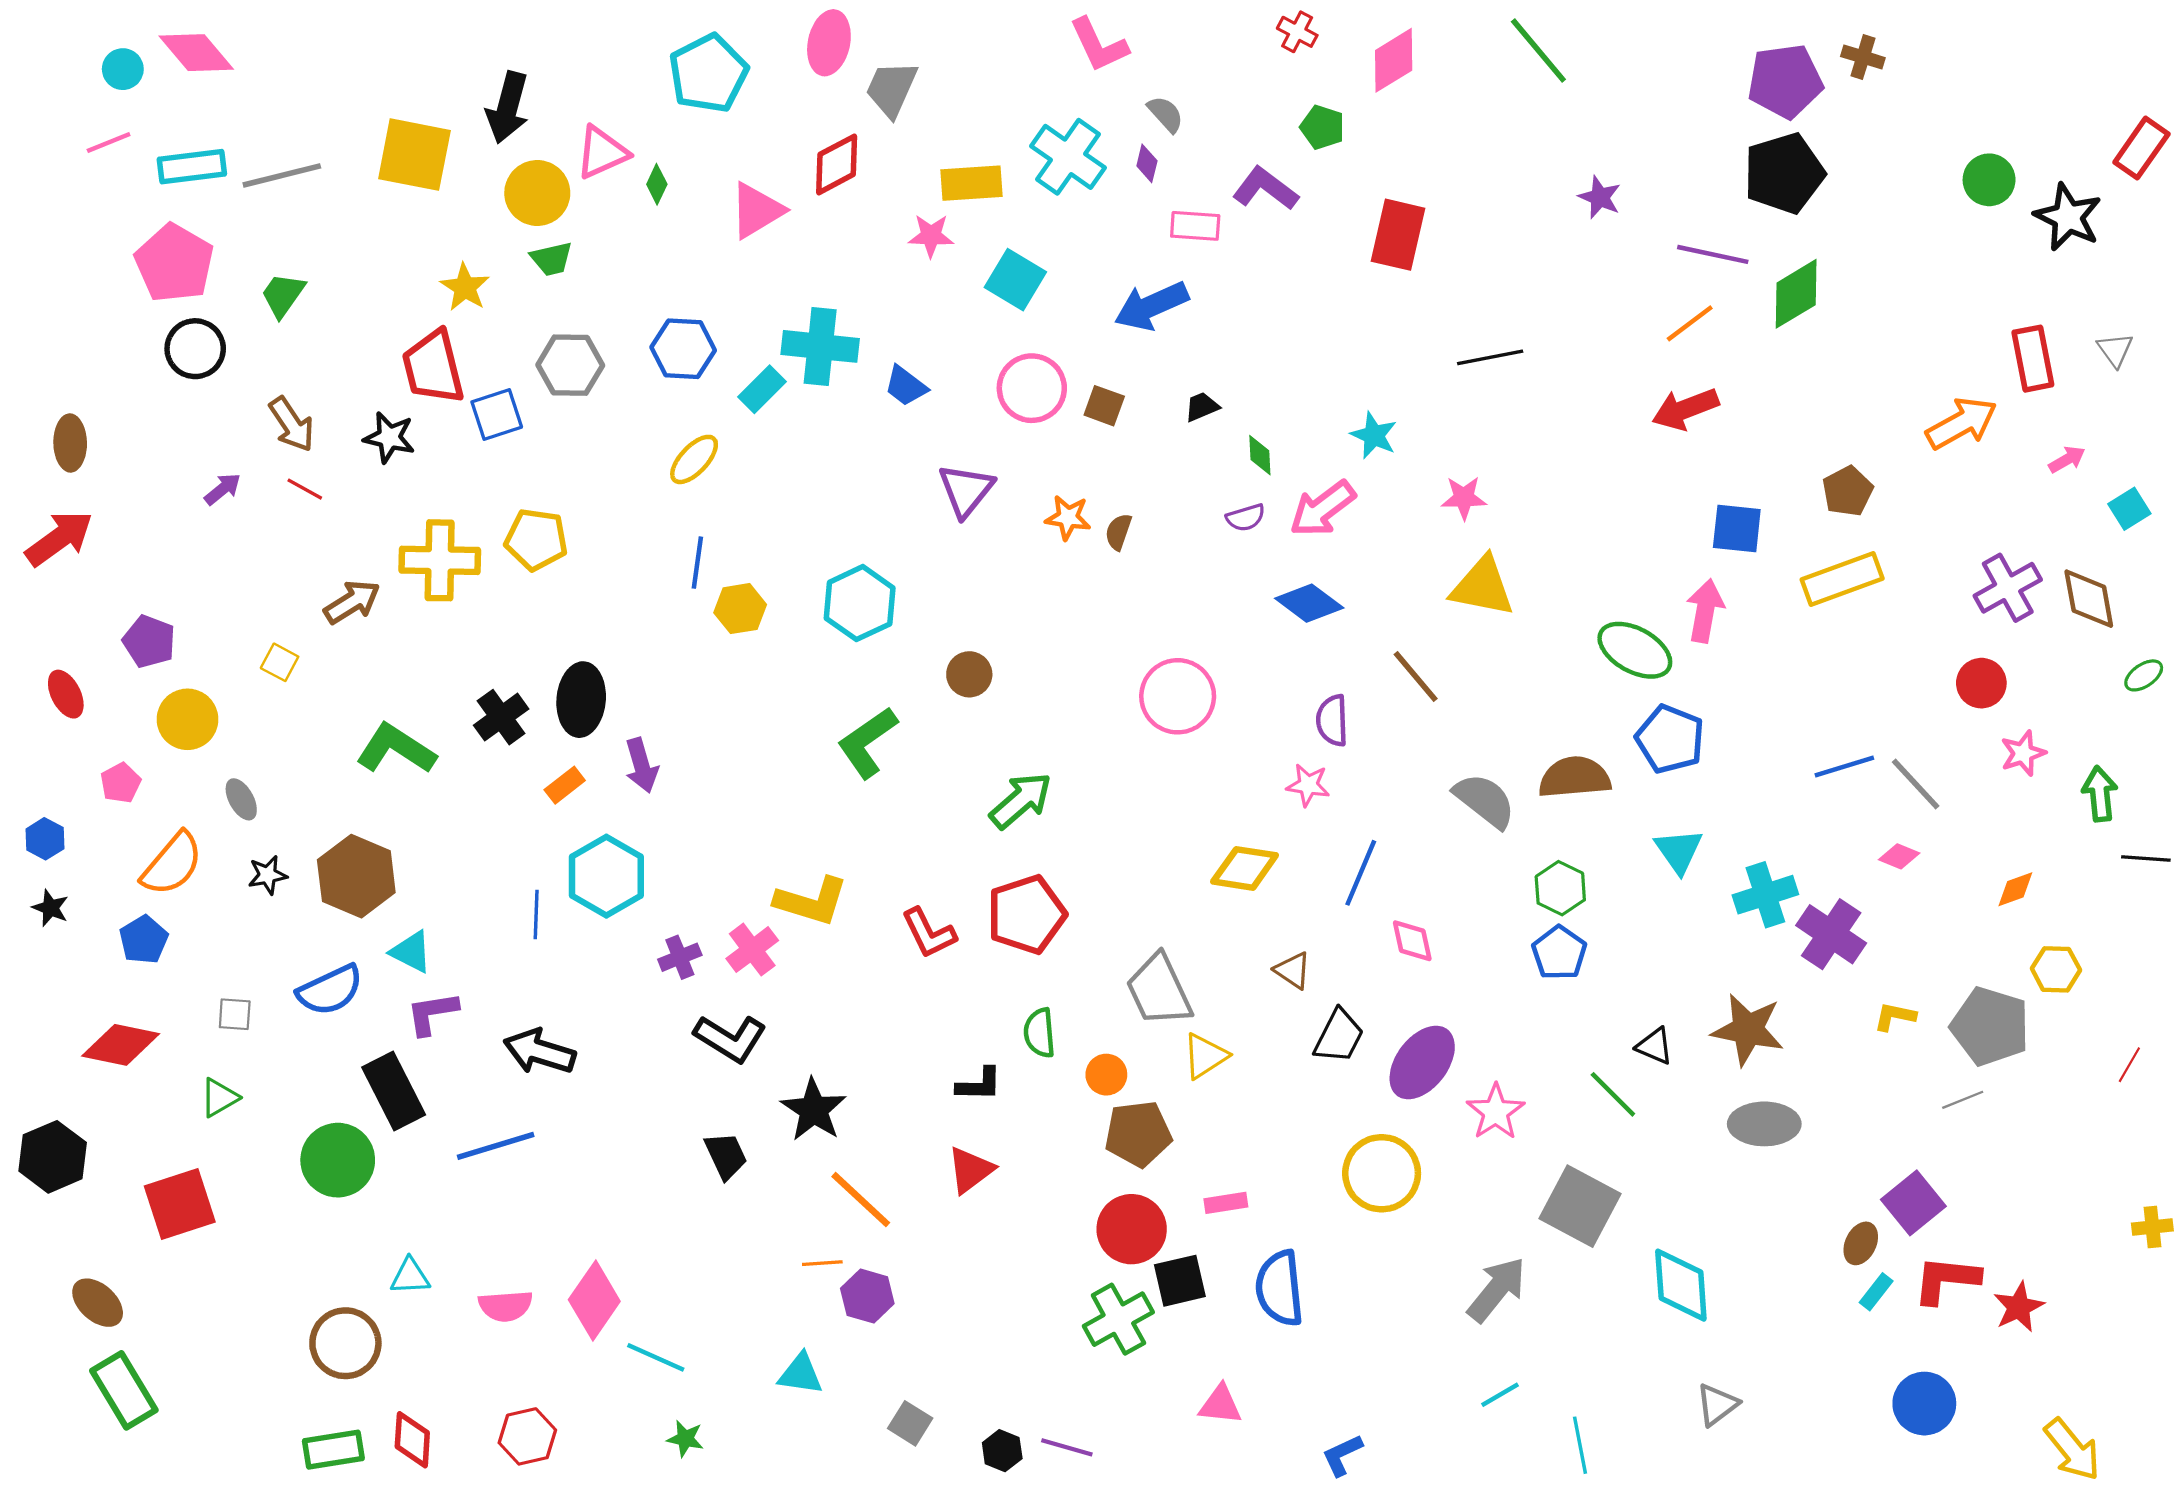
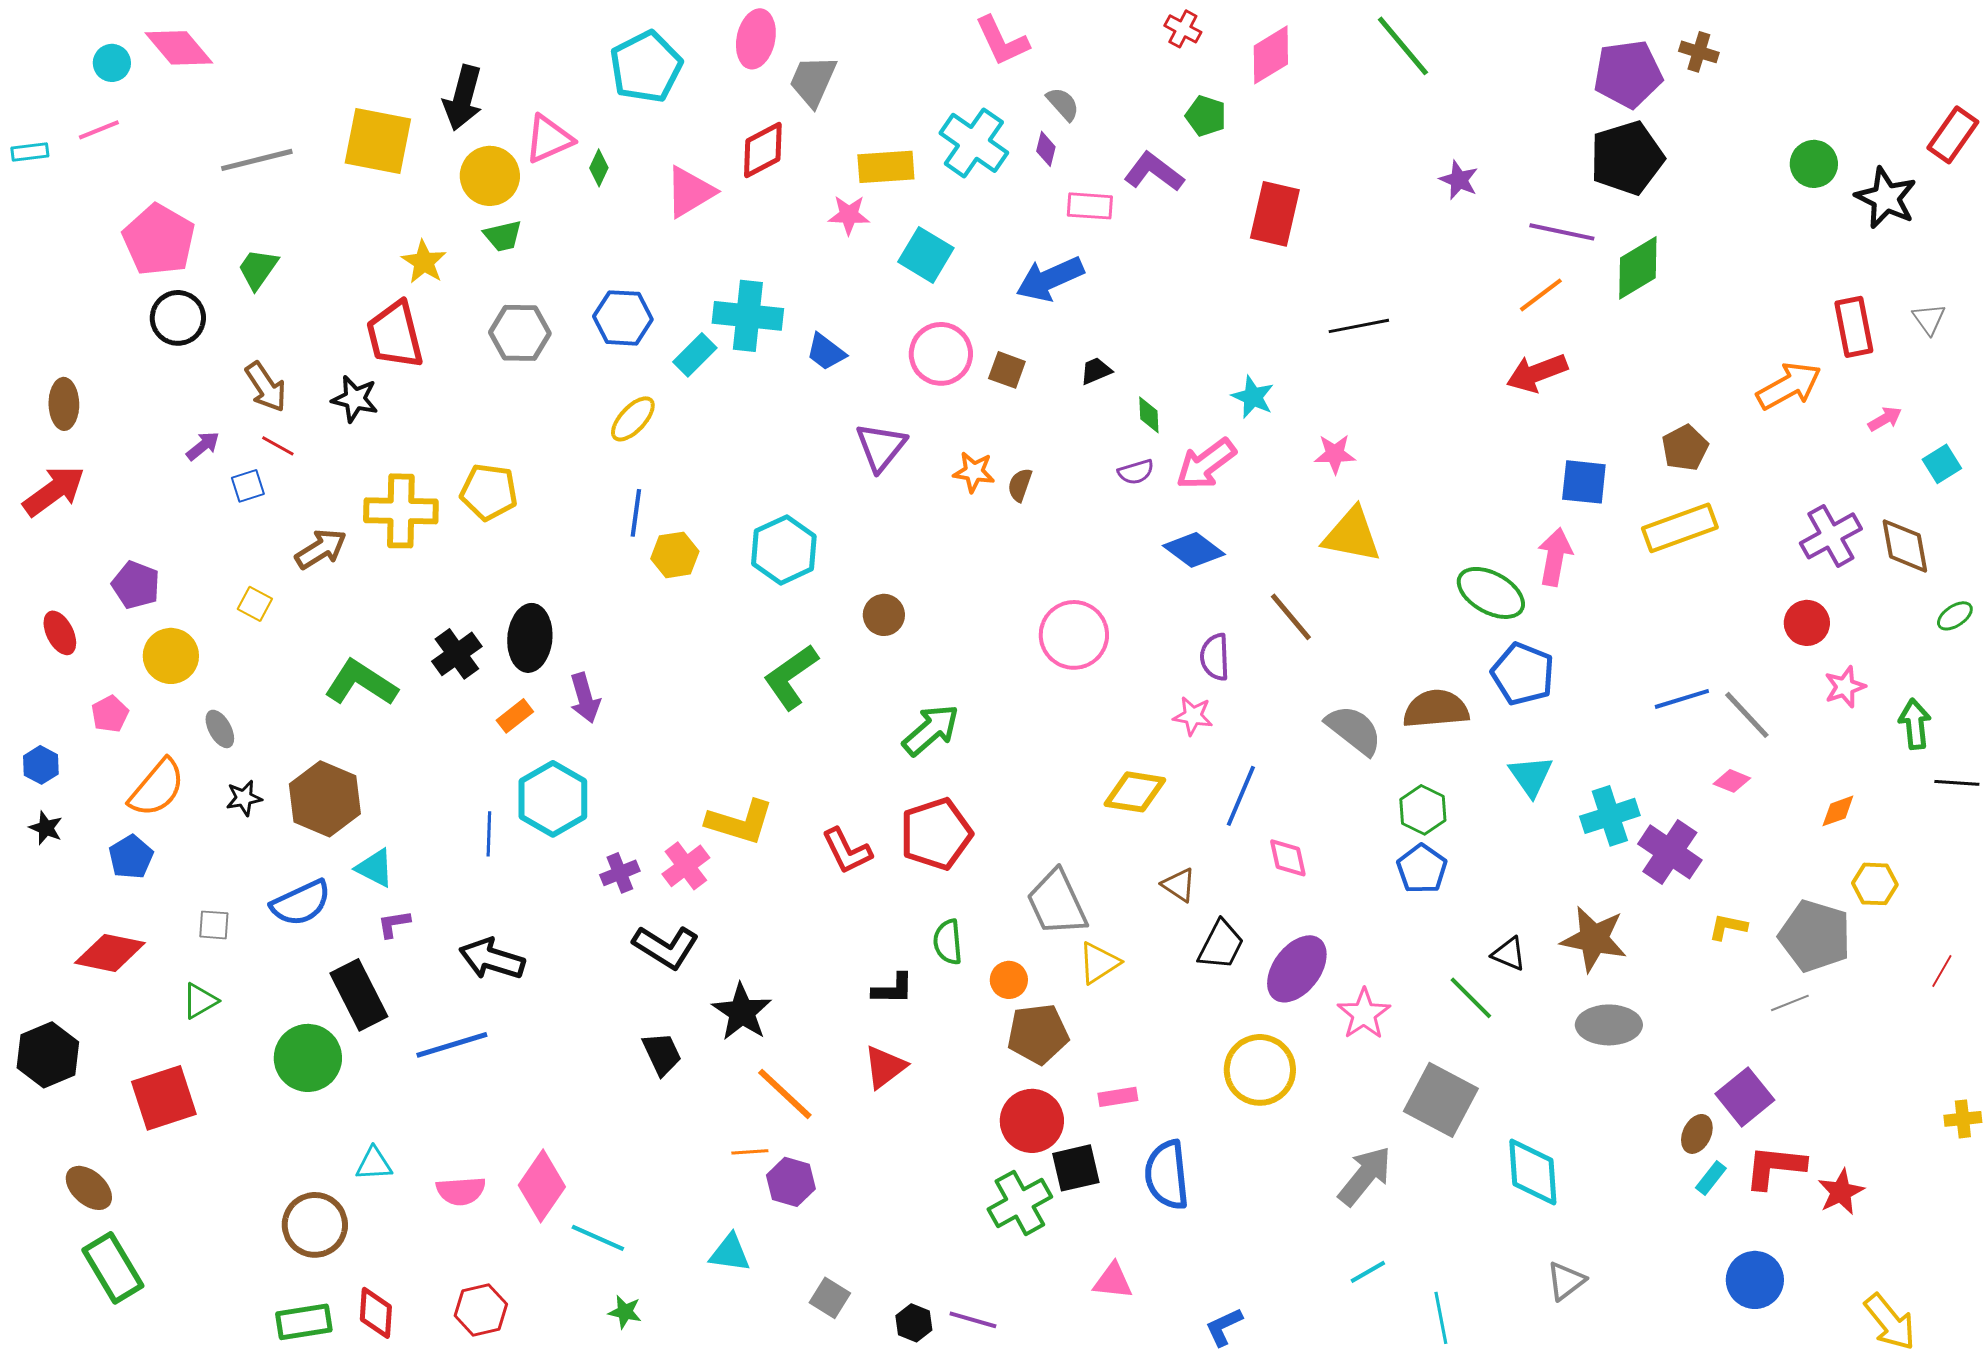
cyan rectangle: (192, 167) -> (30, 152), moved, size x0.6
blue square: (497, 414) -> (248, 486), moved, size x0.7
purple L-shape: (432, 1013) -> (394, 924), size x0.7

